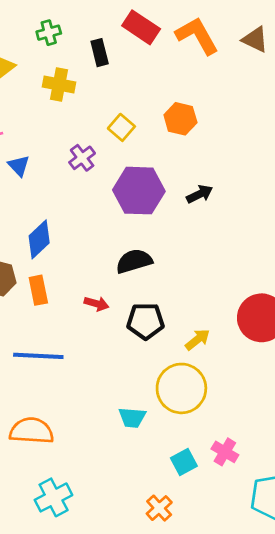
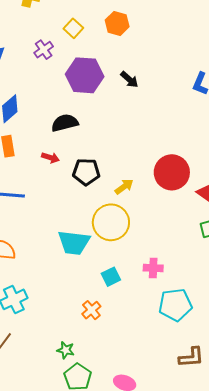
black arrow: (200, 194) -> (129, 79), turned 66
black semicircle: (134, 261) -> (65, 123), moved
cyan trapezoid: (132, 417) -> (74, 243), size x1.6
pink cross: (225, 452) -> (153, 268), moved, turned -30

